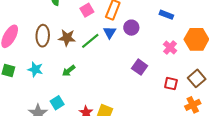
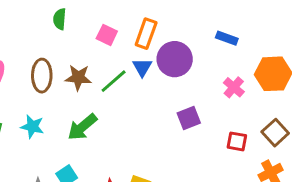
pink square: (87, 10) -> (107, 35), turned -32
purple circle: (131, 28) -> (175, 59), size x1.5
purple square: (140, 67) -> (189, 118), turned 35
green arrow: (69, 71) -> (82, 127), size x1.5

